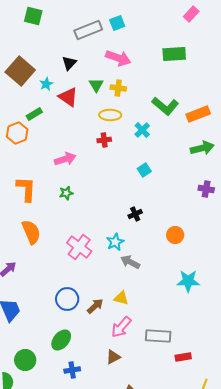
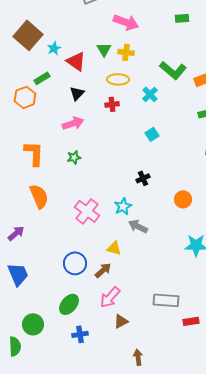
green rectangle: (174, 54) -> (182, 18), size x0.6
black triangle: (69, 63) -> (77, 93), moved
yellow triangle: (121, 298) -> (114, 248), moved
pink arrow: (121, 327) -> (110, 297), moved

